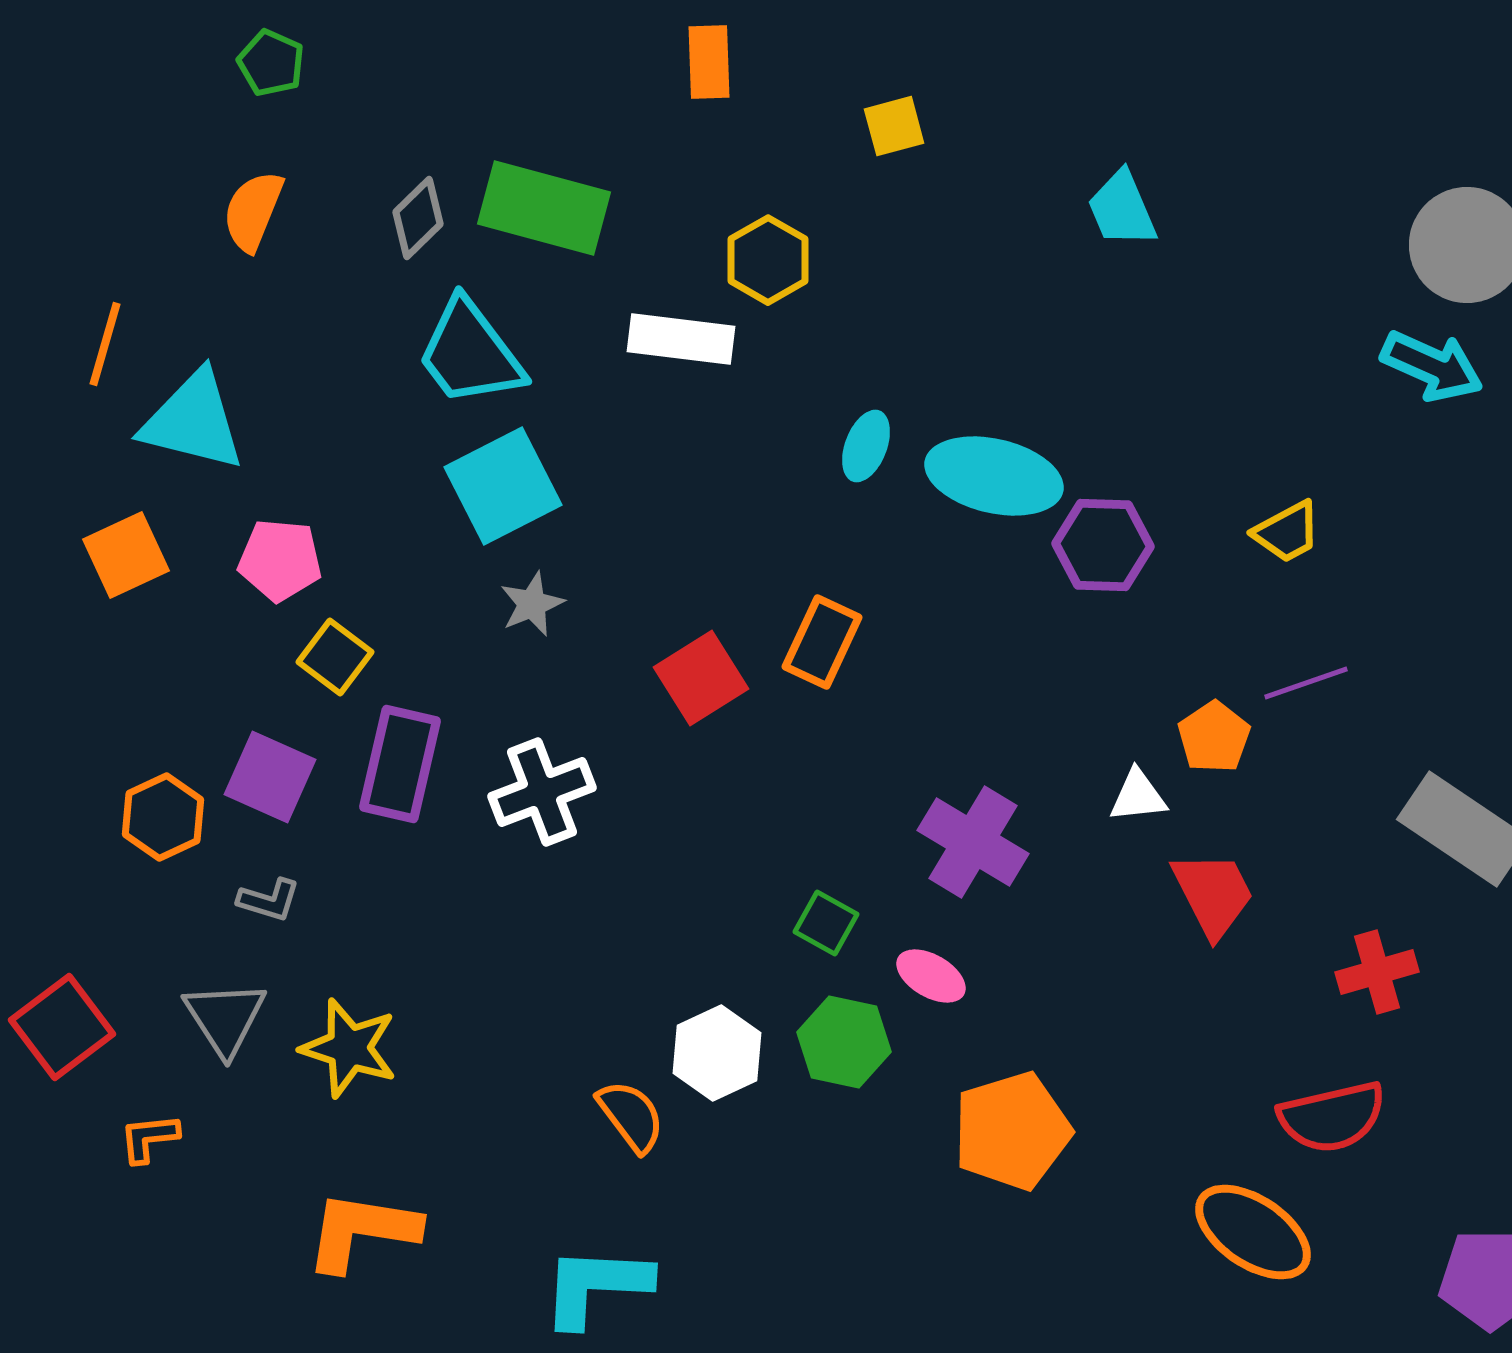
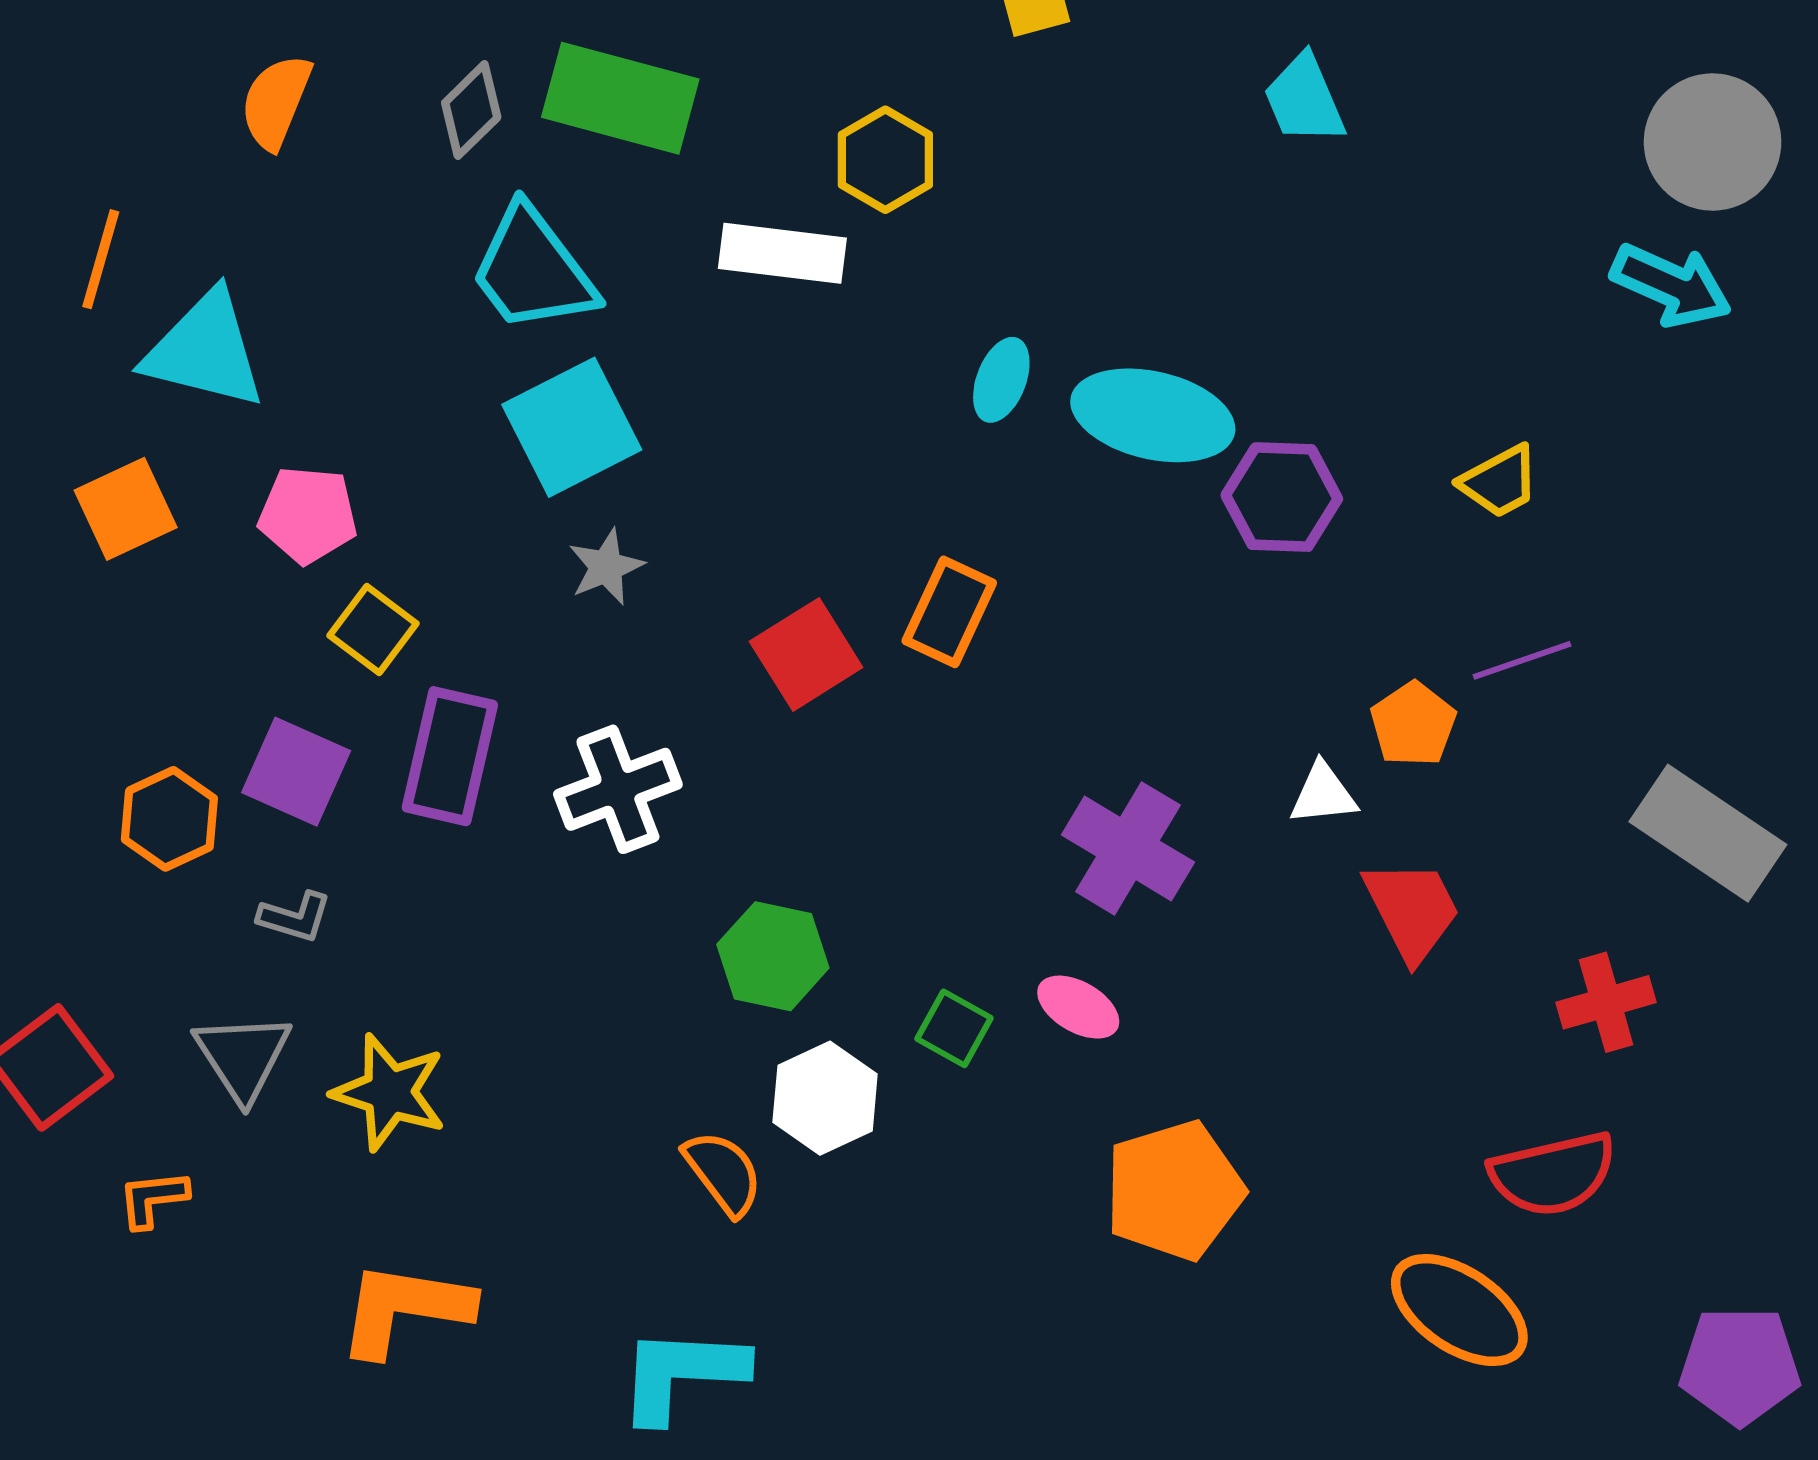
green square: (826, 923) -> (954, 1028), moved
green hexagon: (844, 1042) -> (773, 956), moved

